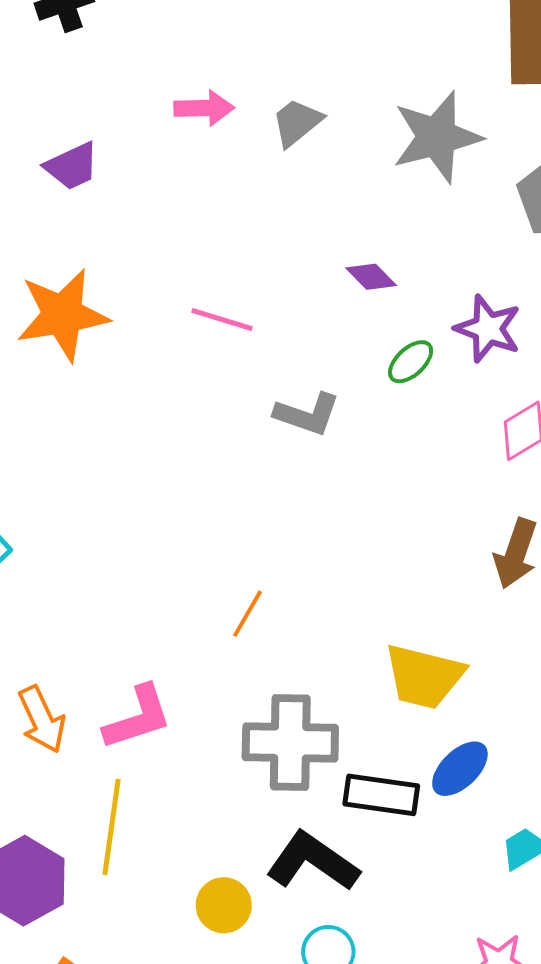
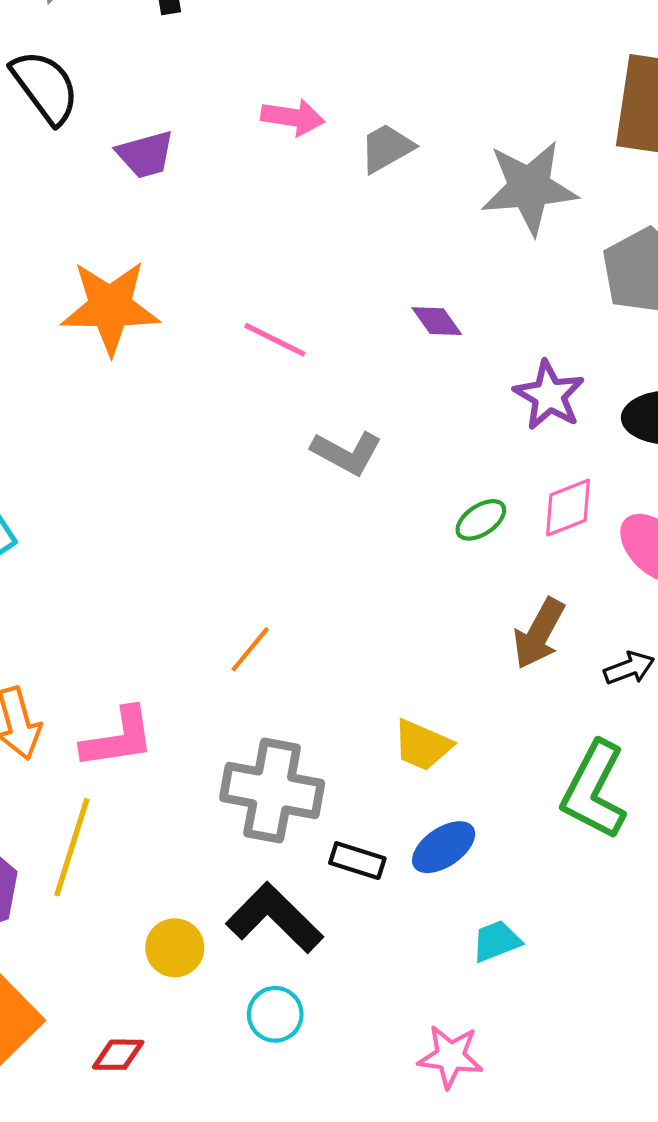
green ellipse: (411, 362) -> (481, 520), moved
yellow trapezoid: (424, 676) -> (422, 745), size x0.7
black rectangle: (381, 795) -> (357, 861), size x0.7

